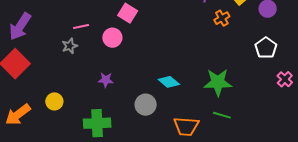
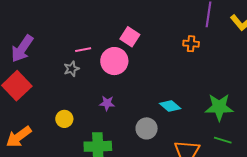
orange cross: (222, 18) -> (191, 44), moved, turned 35
pink circle: (112, 38) -> (114, 61), size x1.4
yellow circle: (54, 101) -> (64, 119), moved

